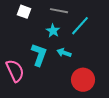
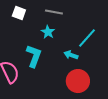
cyan line: (80, 26) -> (87, 38), moved
cyan arrow: (64, 53) -> (71, 55), moved

